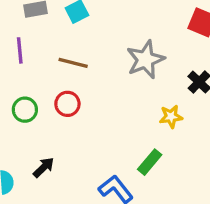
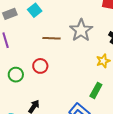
brown line: (73, 63) -> (52, 38), moved

